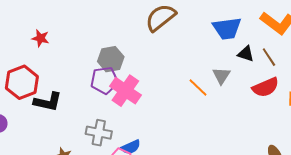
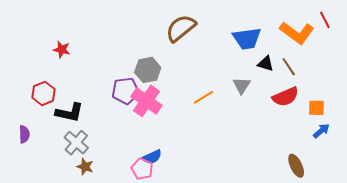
gray hexagon: (111, 59) -> (148, 70), moved
red hexagon: (22, 82) -> (44, 93), size x0.7
orange line: (198, 87) -> (203, 97), moved, turned -75
gray cross: (99, 133) -> (76, 143), moved, turned 30

